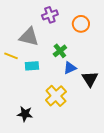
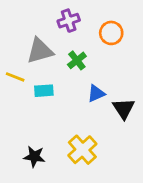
gray triangle: (29, 37) -> (40, 51), turned -30
green cross: (60, 51) -> (77, 60), moved
yellow cross: (56, 96) -> (82, 150), moved

